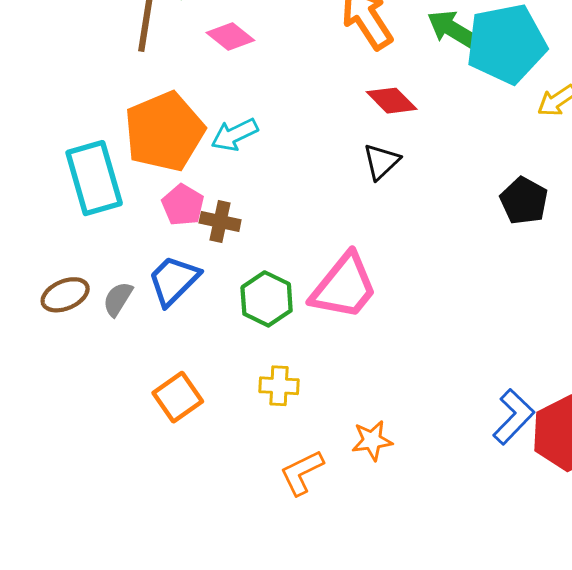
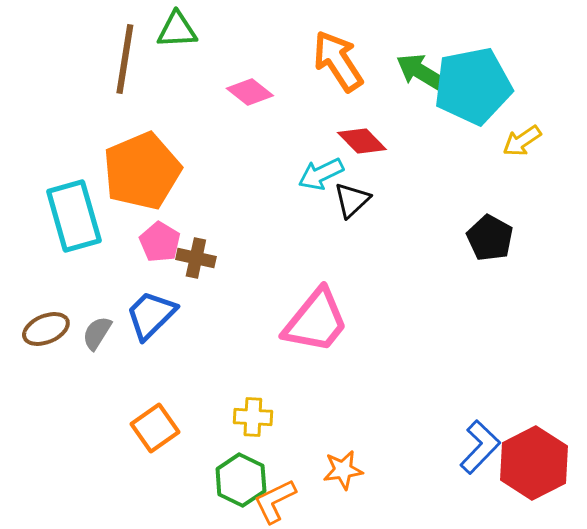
pink diamond: (230, 36) -> (250, 92), moved
cyan arrow: (235, 135) -> (321, 174), moved
green hexagon: (267, 299) -> (241, 480), moved

